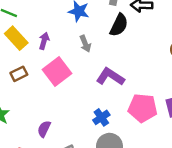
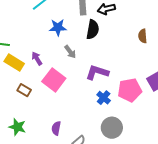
purple arrow: (44, 41) -> (37, 59), turned -32
brown rectangle: (19, 74) -> (24, 90), turned 72
blue cross: (101, 117) -> (104, 98), moved

